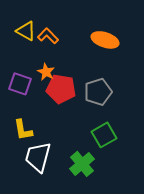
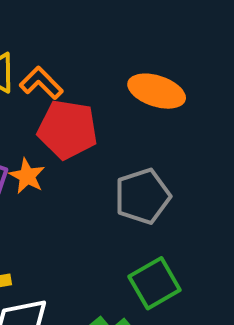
orange star: (46, 72) -> (27, 176), moved
red pentagon: (61, 89) -> (68, 129), moved

